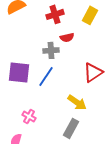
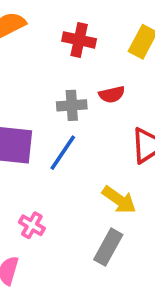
red cross: (55, 14) -> (79, 40), turned 30
red semicircle: (67, 37) -> (112, 94), moved

